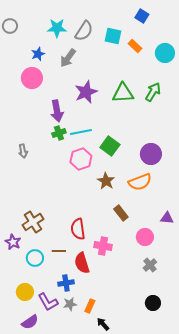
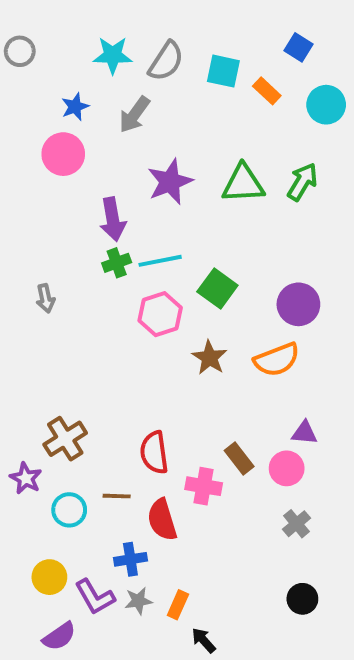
blue square: (142, 16) -> (298, 47), moved
brown rectangle: (121, 213) -> (239, 458), moved
purple triangle: (167, 218) -> (304, 433), moved

